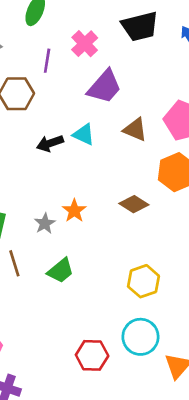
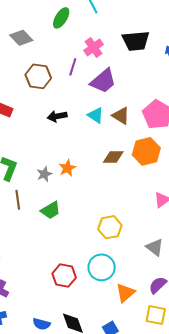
purple line: (47, 61) -> (73, 67), moved
cyan triangle: (84, 135) -> (96, 115), moved
brown diamond: (134, 204) -> (113, 157), moved, turned -40

